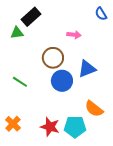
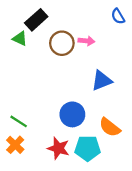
green triangle: (17, 33) -> (20, 39), turned 32
brown circle: (53, 58) -> (62, 43), moved
blue circle: (62, 81) -> (72, 114), moved
green line: (20, 82) -> (19, 121), moved

